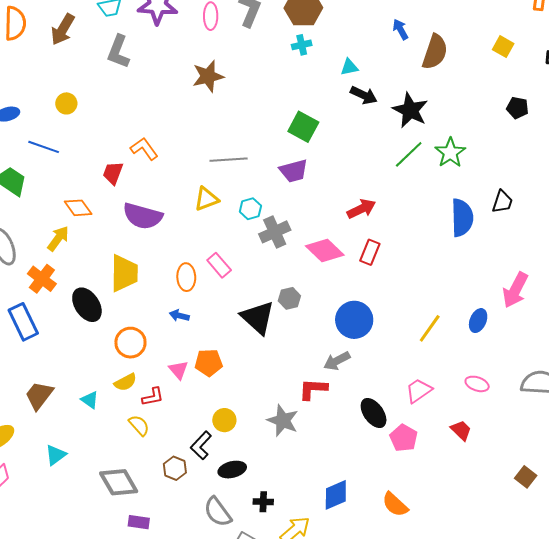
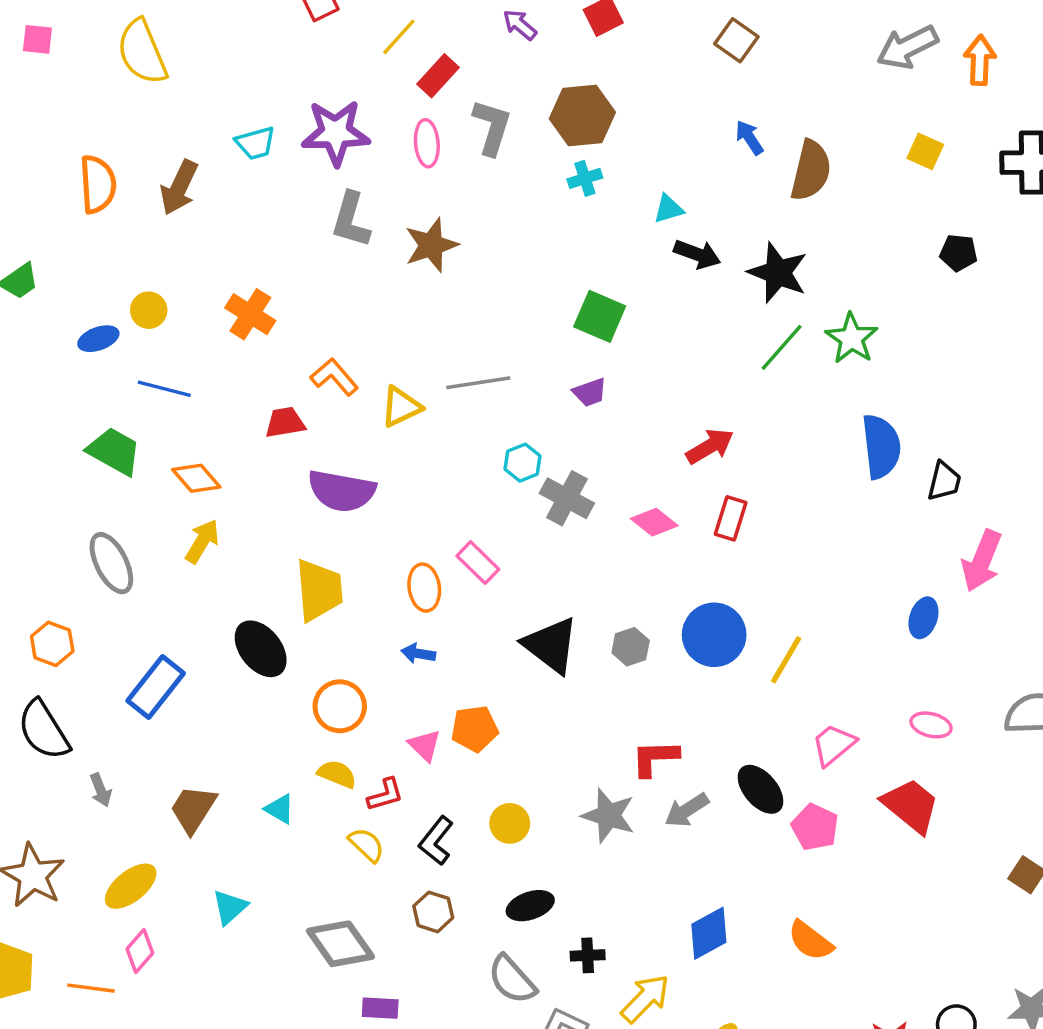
gray L-shape: (118, 52) -> (351, 220), moved
yellow circle: (66, 103) -> (149, 310), moved
purple trapezoid: (294, 171) -> (590, 392), size x0.7
red trapezoid: (113, 173) -> (285, 422), turned 65
yellow triangle: (206, 199) -> (401, 407), moved
black trapezoid: (502, 202) -> (944, 481), moved
orange diamond: (78, 208) -> (196, 478), moved
gray cross: (275, 232) -> (567, 498), turned -32
pink diamond: (325, 250) -> (654, 522), size x0.7
orange cross: (42, 279) -> (250, 314), moved
gray hexagon: (289, 298) -> (631, 647), moved
blue rectangle: (23, 322) -> (156, 687), turned 69
yellow line: (430, 328) -> (786, 660), moved
gray arrow: (337, 361) -> (687, 810), moved
yellow semicircle: (125, 382) -> (337, 774), turned -125
red trapezoid: (461, 430) -> (911, 806), size x1.6
black L-shape: (201, 445) -> (436, 841), moved

